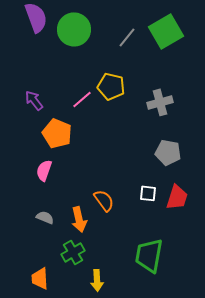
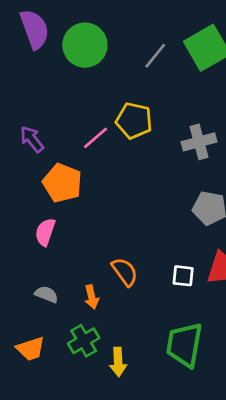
white square: (148, 193) -> (183, 276), moved
orange arrow: (79, 219) -> (92, 297), size x0.7
orange trapezoid: (40, 278) -> (31, 349), moved, turned -105
yellow arrow: (97, 280) -> (118, 362), moved

